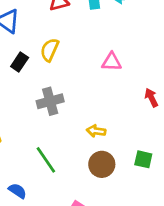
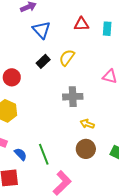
gray cross: (50, 101) -> (73, 97), moved
green line: (46, 160) -> (44, 154), moved

